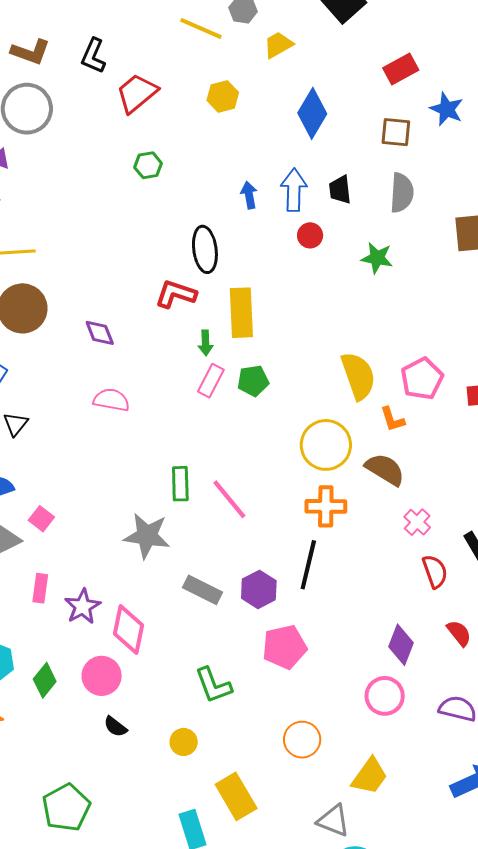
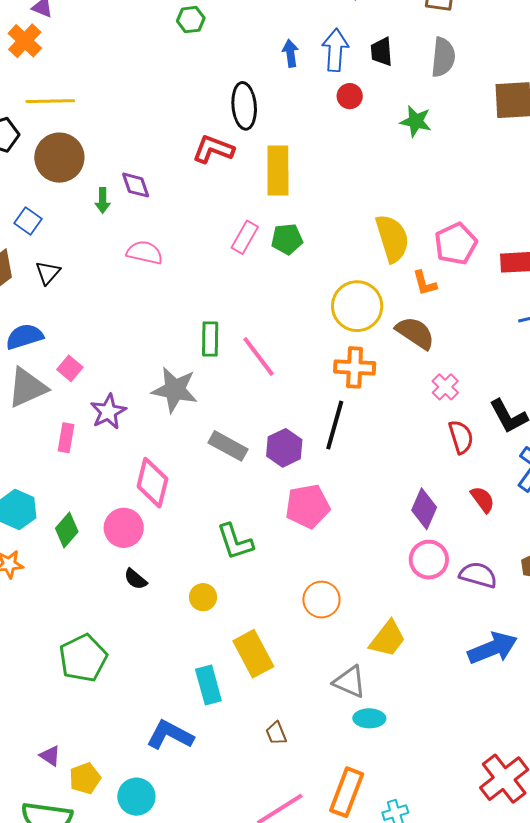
green arrow: (206, 343) -> (103, 200), moved
purple star: (83, 607) -> (108, 412), moved
pink circle: (385, 696) -> (429, 560), moved

